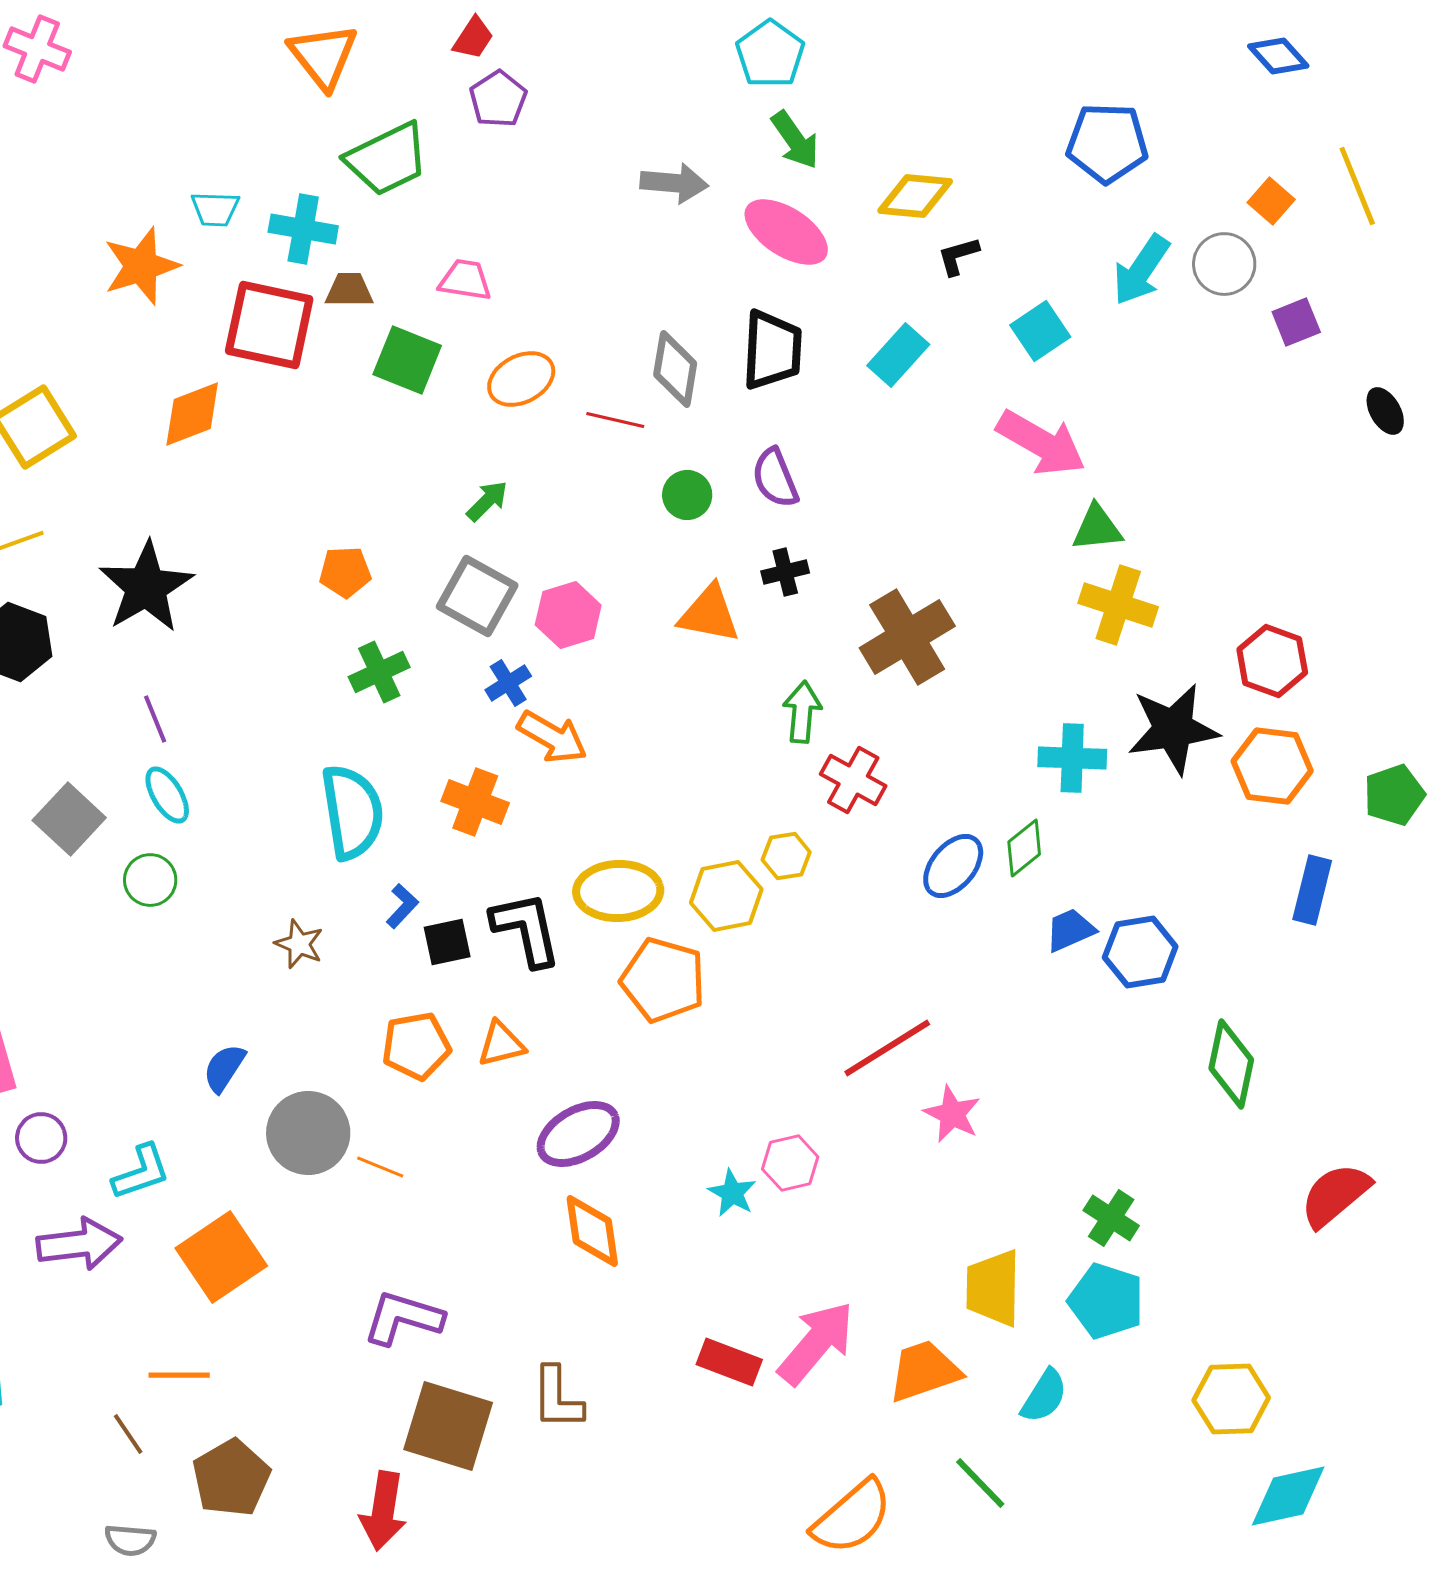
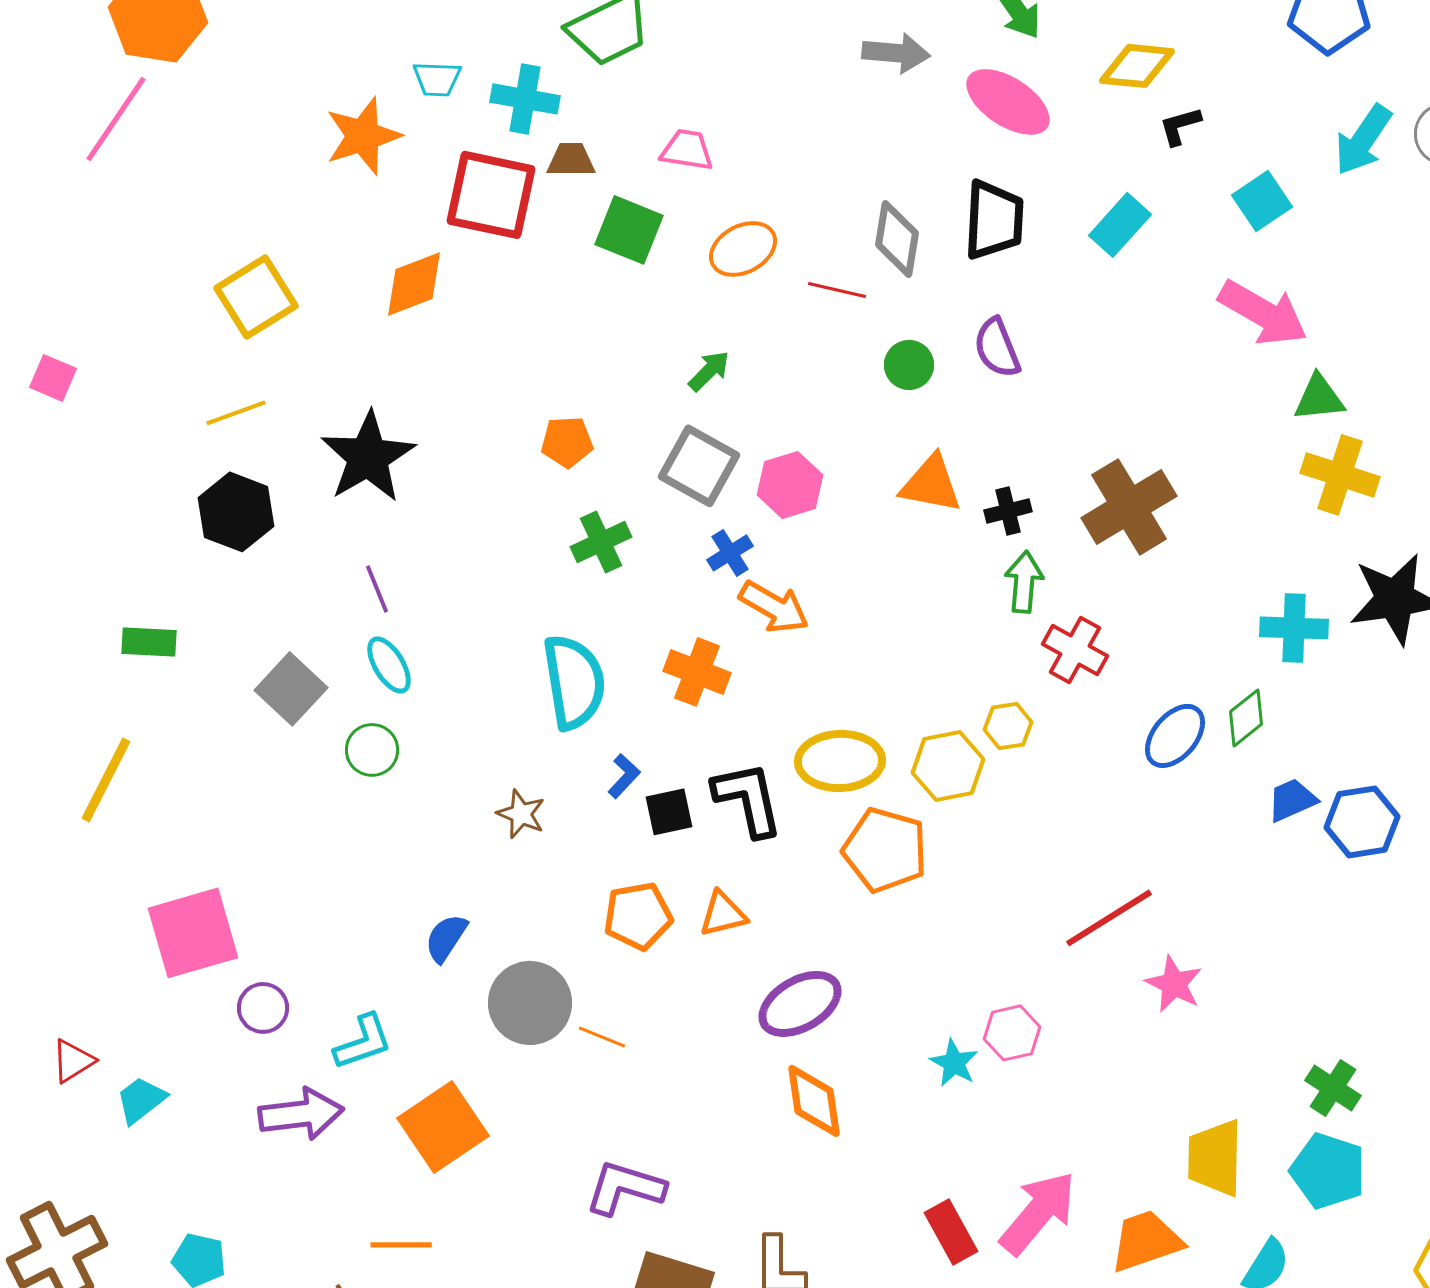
black cross: (785, 572) -> (1008, 511), moved
red rectangle: (729, 1362) -> (951, 1232), turned 40

